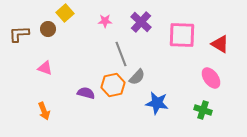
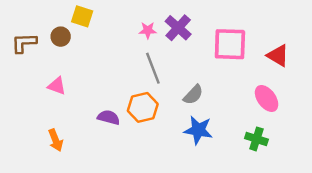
yellow square: (65, 13) -> (82, 16), turned -30
pink star: (105, 21) -> (148, 30), moved
gray semicircle: (137, 77) -> (193, 95), moved

